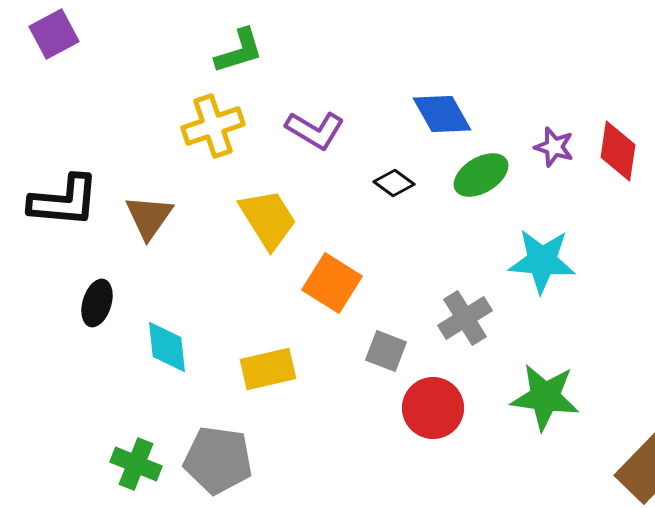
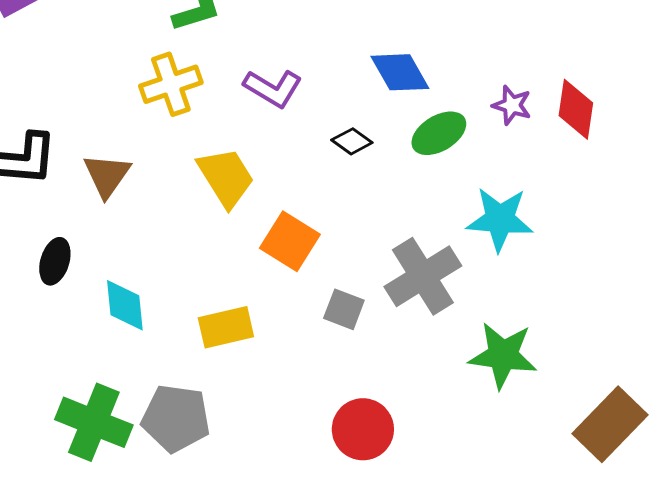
gray cross: (465, 318) -> (423, 276), size x1.4
red circle: (433, 408) -> (363, 429), moved
green cross: (136, 464) -> (94, 422), size x1.5

